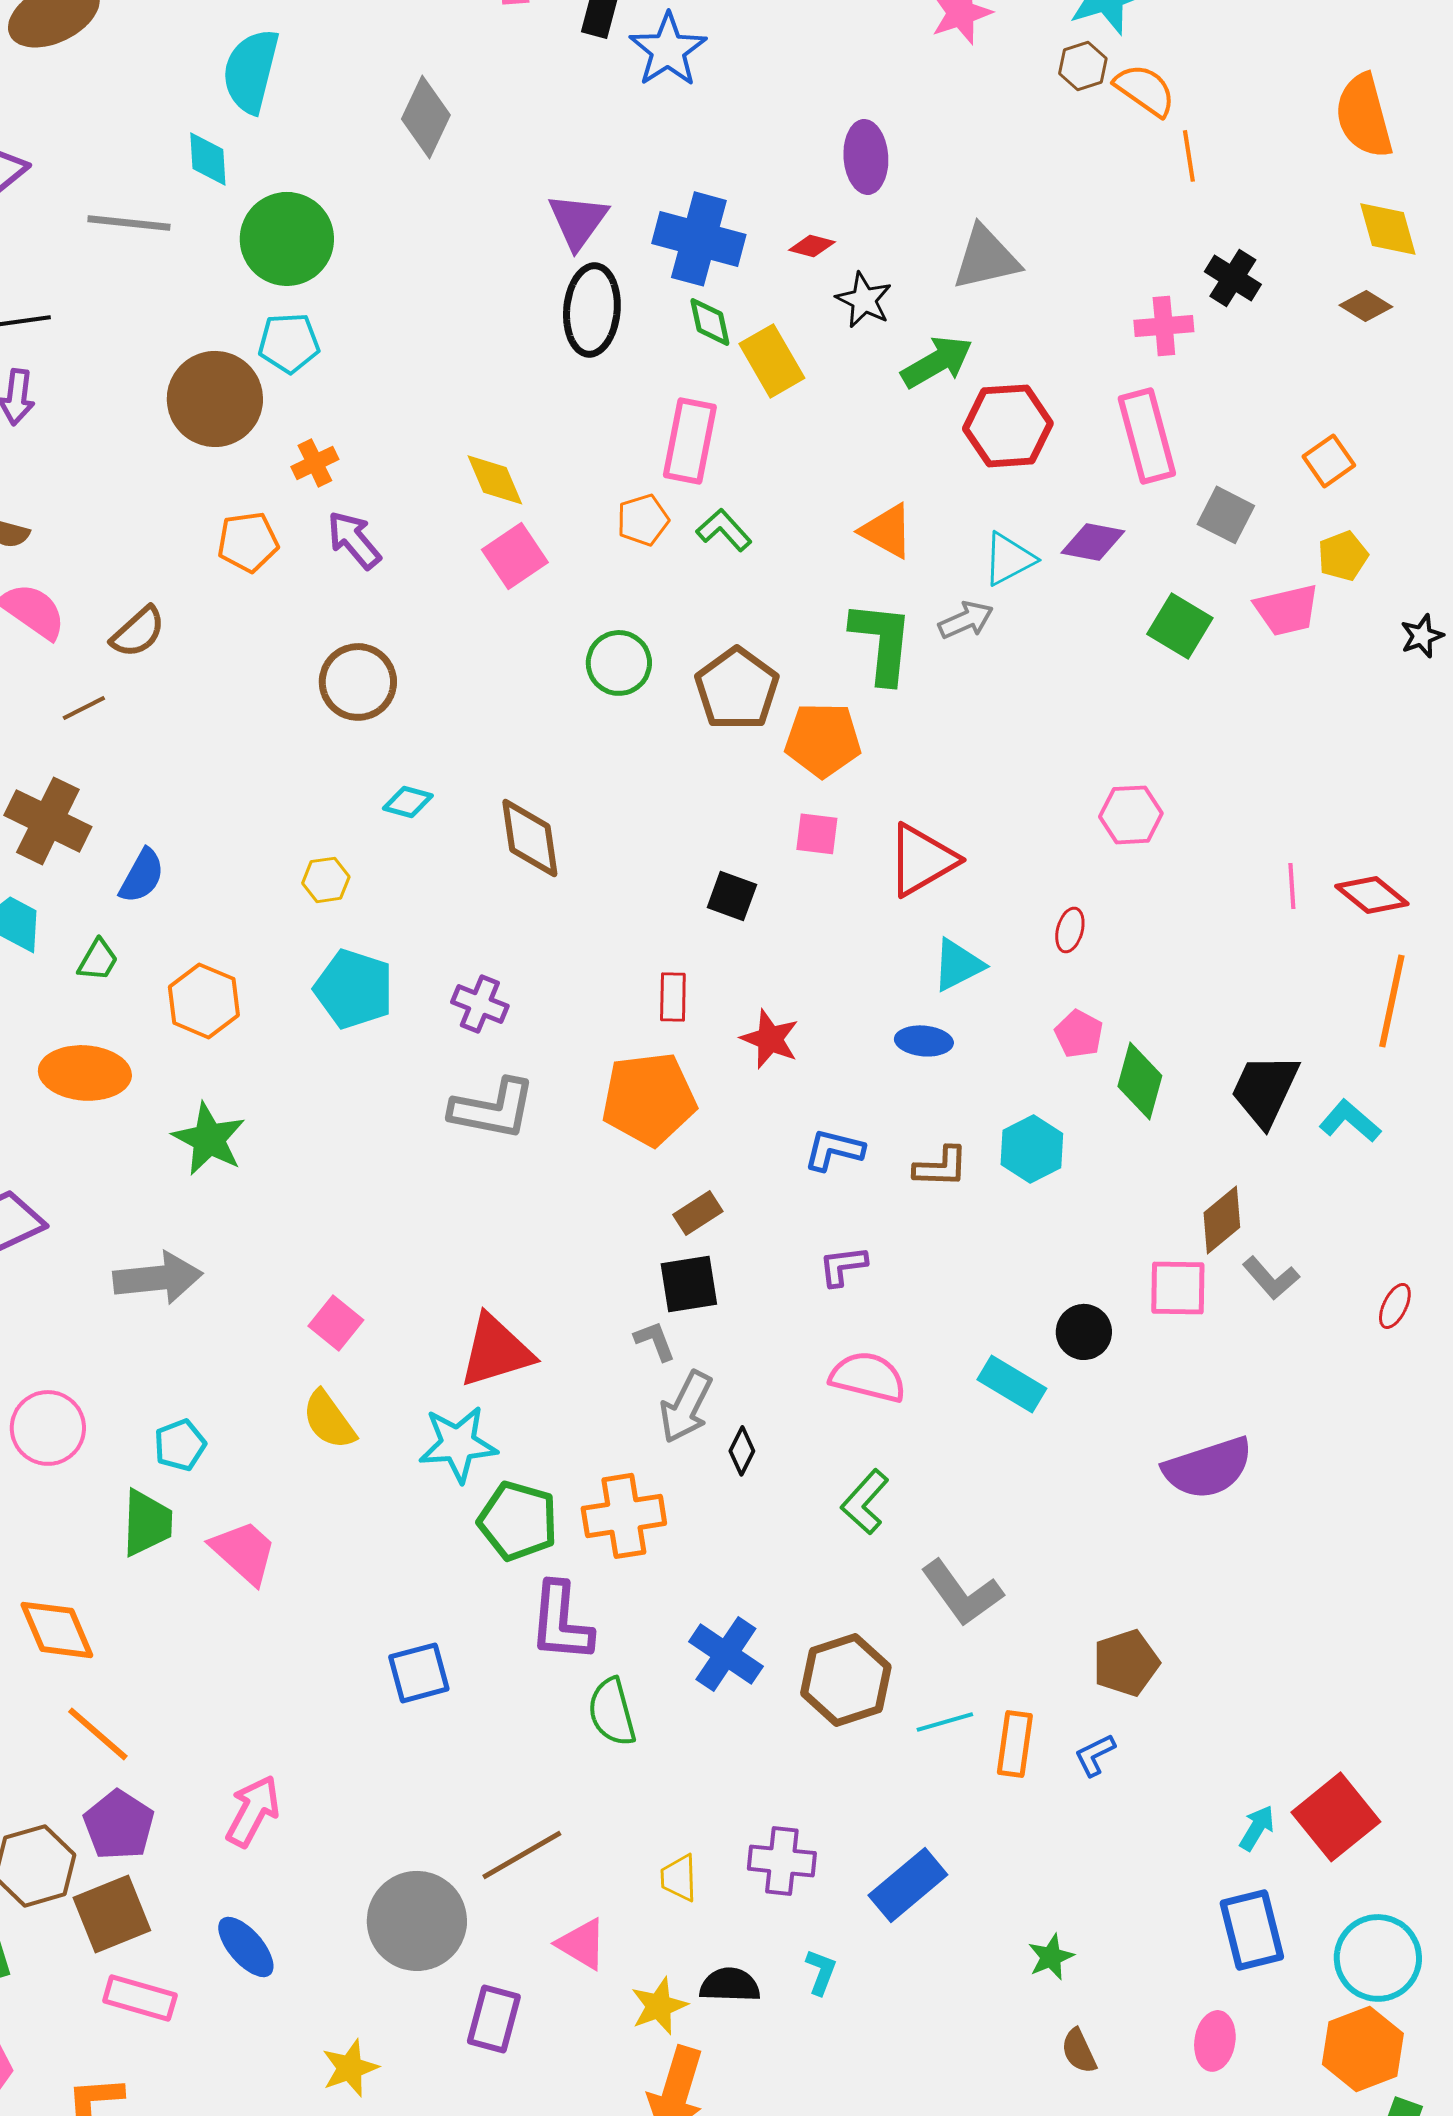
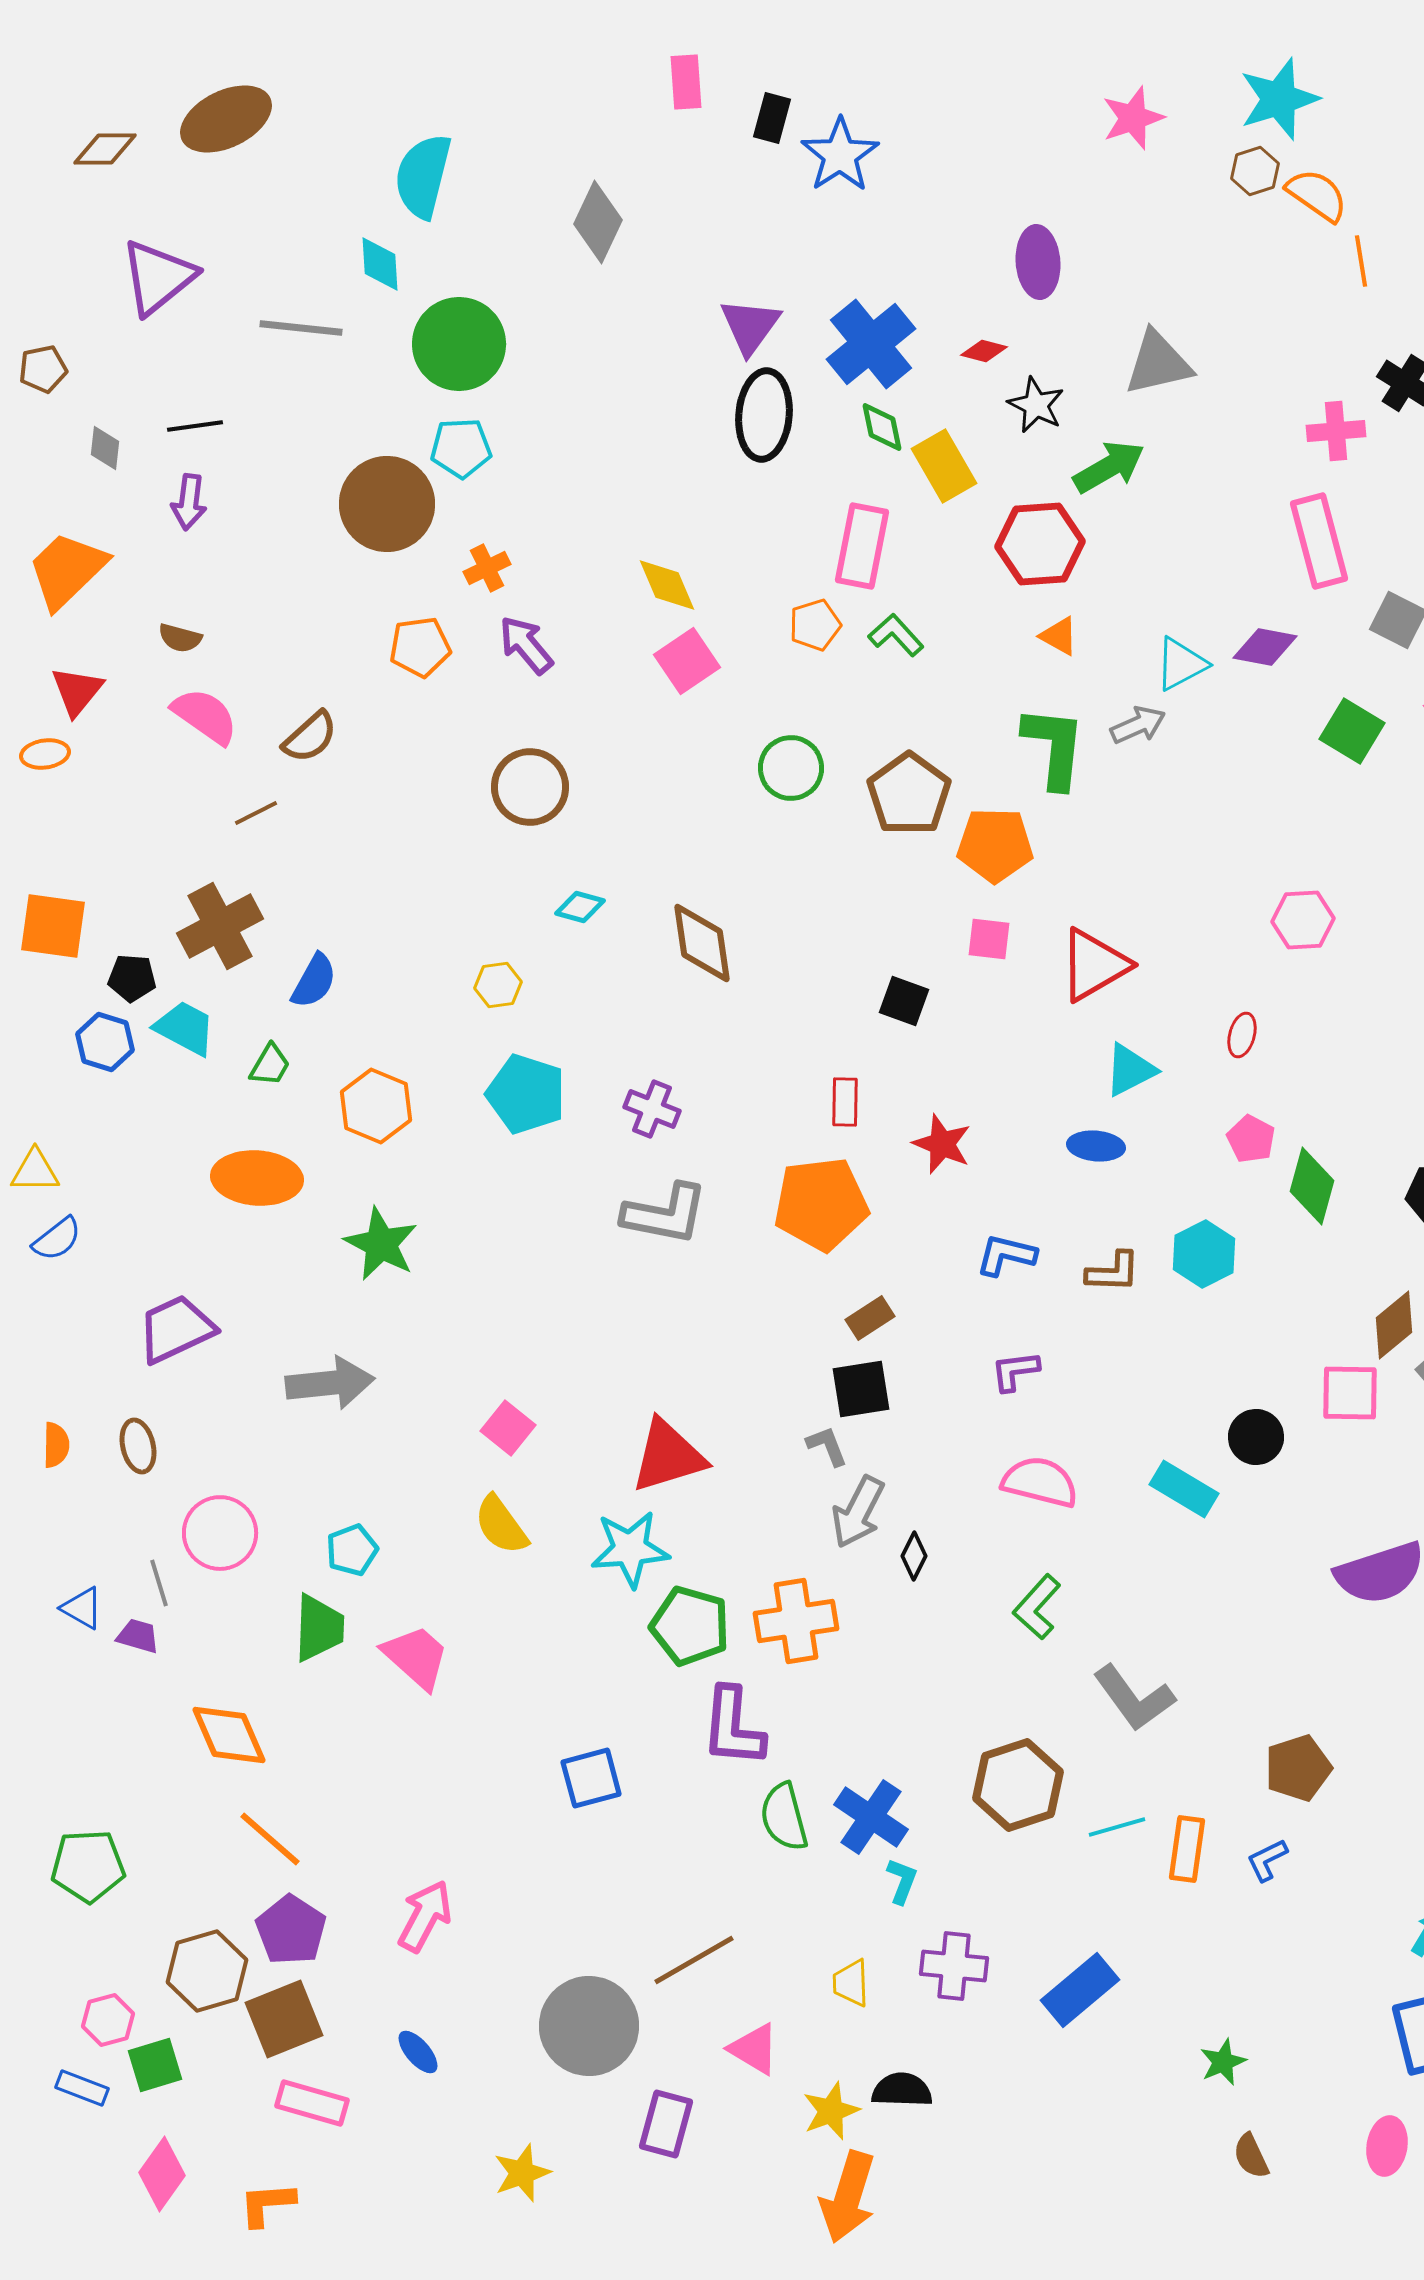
blue cross: (699, 239) -> (871, 344), turned 36
red hexagon: (1008, 426) -> (1040, 544), moved
orange triangle: (887, 531) -> (1059, 636), size x0.7
brown cross: (48, 821) -> (220, 926), turned 36
blue cross: (726, 1654) -> (871, 1817), moved
blue ellipse: (246, 1947) -> (418, 2052), size x0.7
cyan L-shape: (821, 1972) -> (902, 1881), moved

